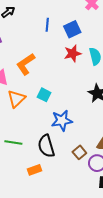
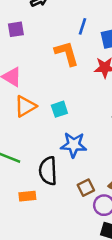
orange L-shape: (26, 64) -> (67, 53), moved, turned 95
cyan square: (44, 95) -> (59, 109), turned 32

